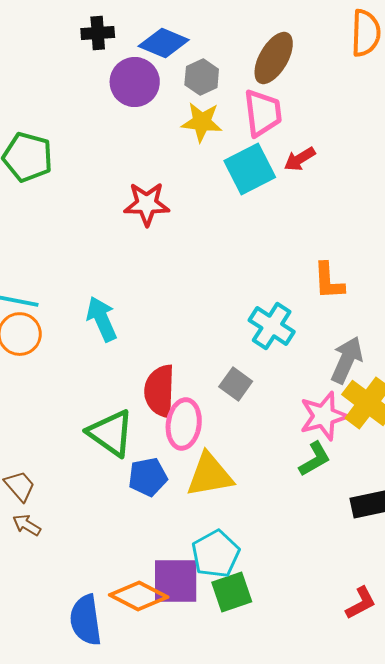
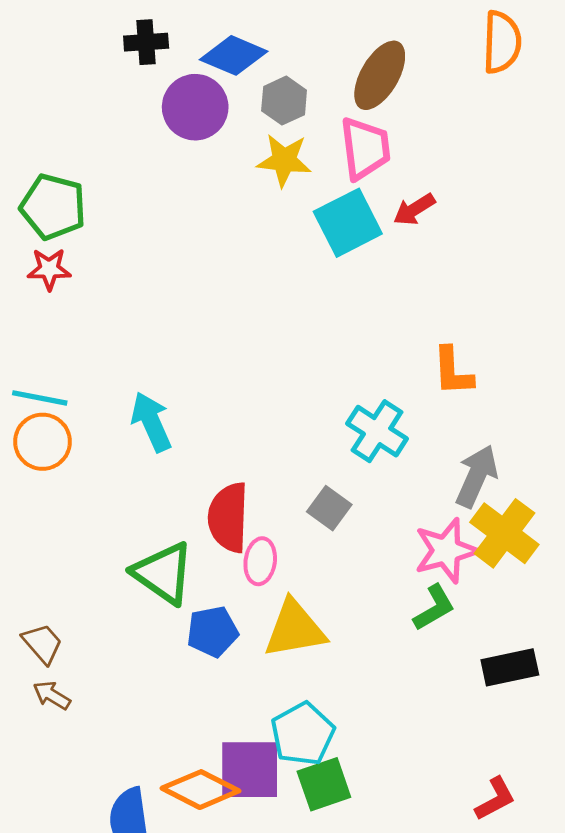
red star: (147, 204) -> (49, 269), moved, size x0.7
pink ellipse: (184, 424) -> (260, 561), size x0.7

